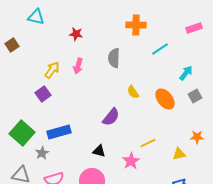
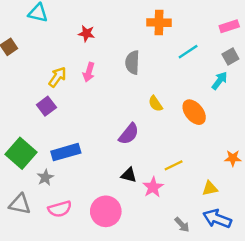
gray square: (195, 96) -> (230, 56), moved
black triangle: (99, 151) -> (129, 175), moved
yellow triangle: (179, 154) -> (210, 188), moved

